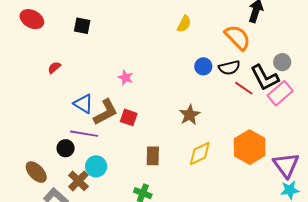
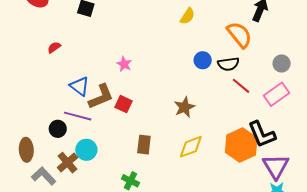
black L-shape: (265, 78) -> (262, 134), moved
brown ellipse: (36, 172) -> (26, 150), turned 35

